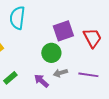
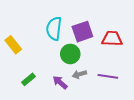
cyan semicircle: (17, 18) -> (54, 29), moved
red trapezoid: (92, 38) -> (112, 39), turned -60

